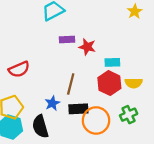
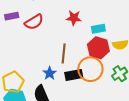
purple rectangle: (67, 40) -> (12, 16), moved
red semicircle: (19, 69) -> (34, 22), moved
orange circle: (96, 120) -> (90, 69), moved

